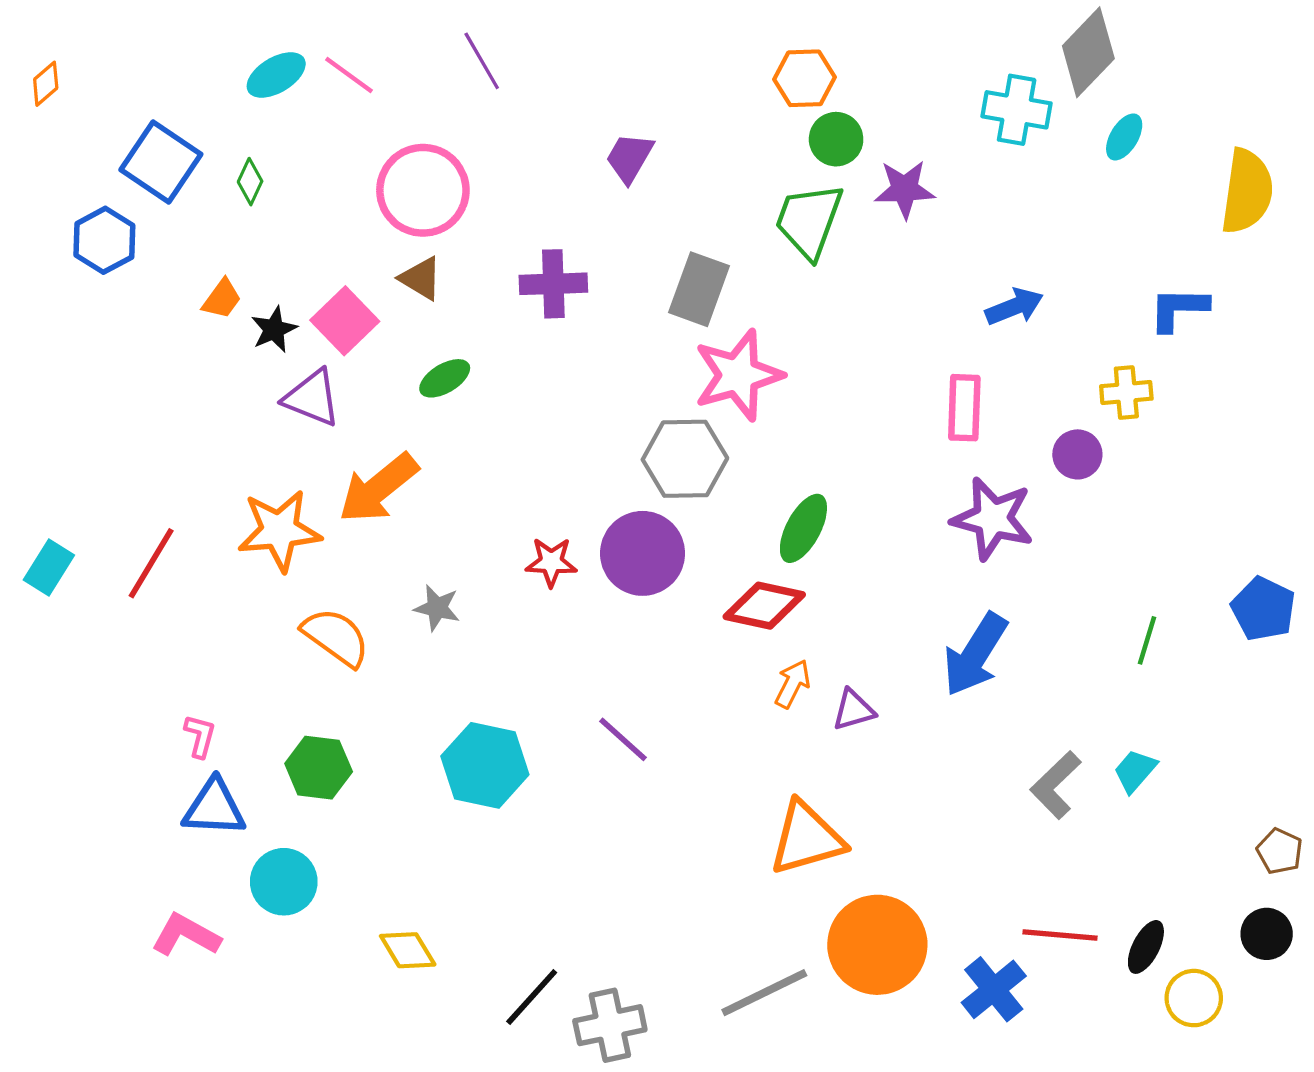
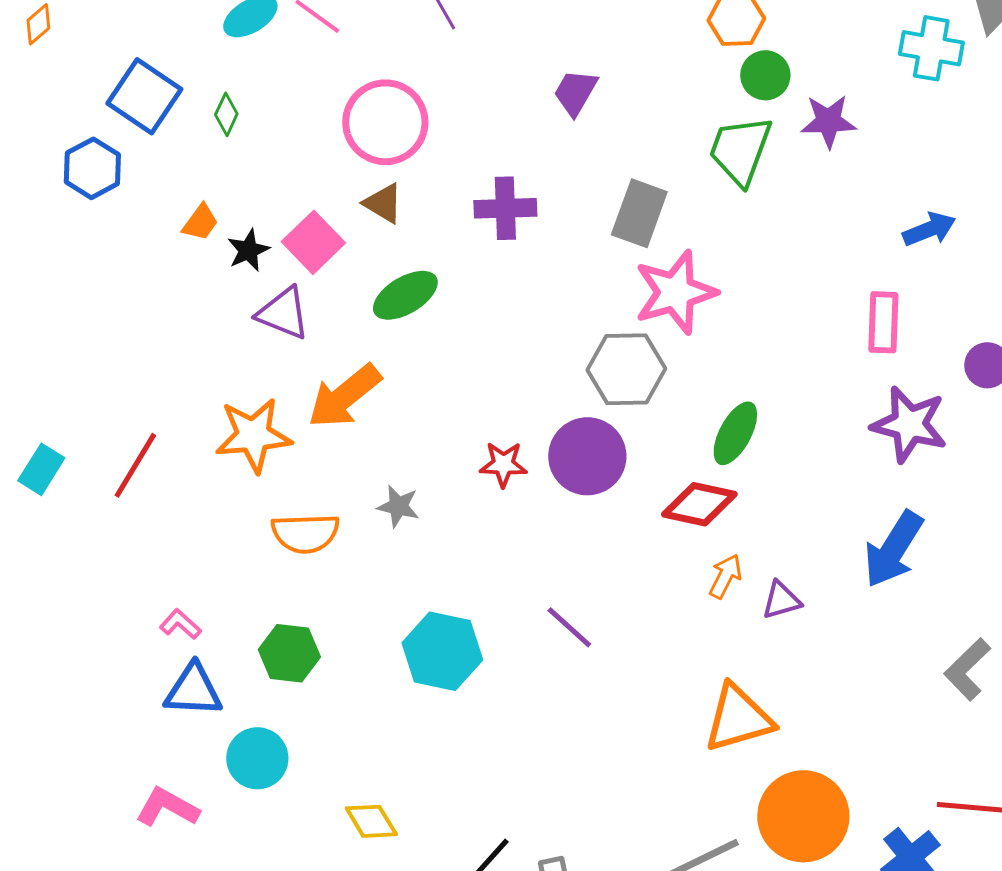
green ellipse: (445, 378) -> (405, 295), size x1.4
orange semicircle: (336, 637) -> (305, 533), turned 142
pink L-shape: (200, 736) -> (180, 624), turned -63

